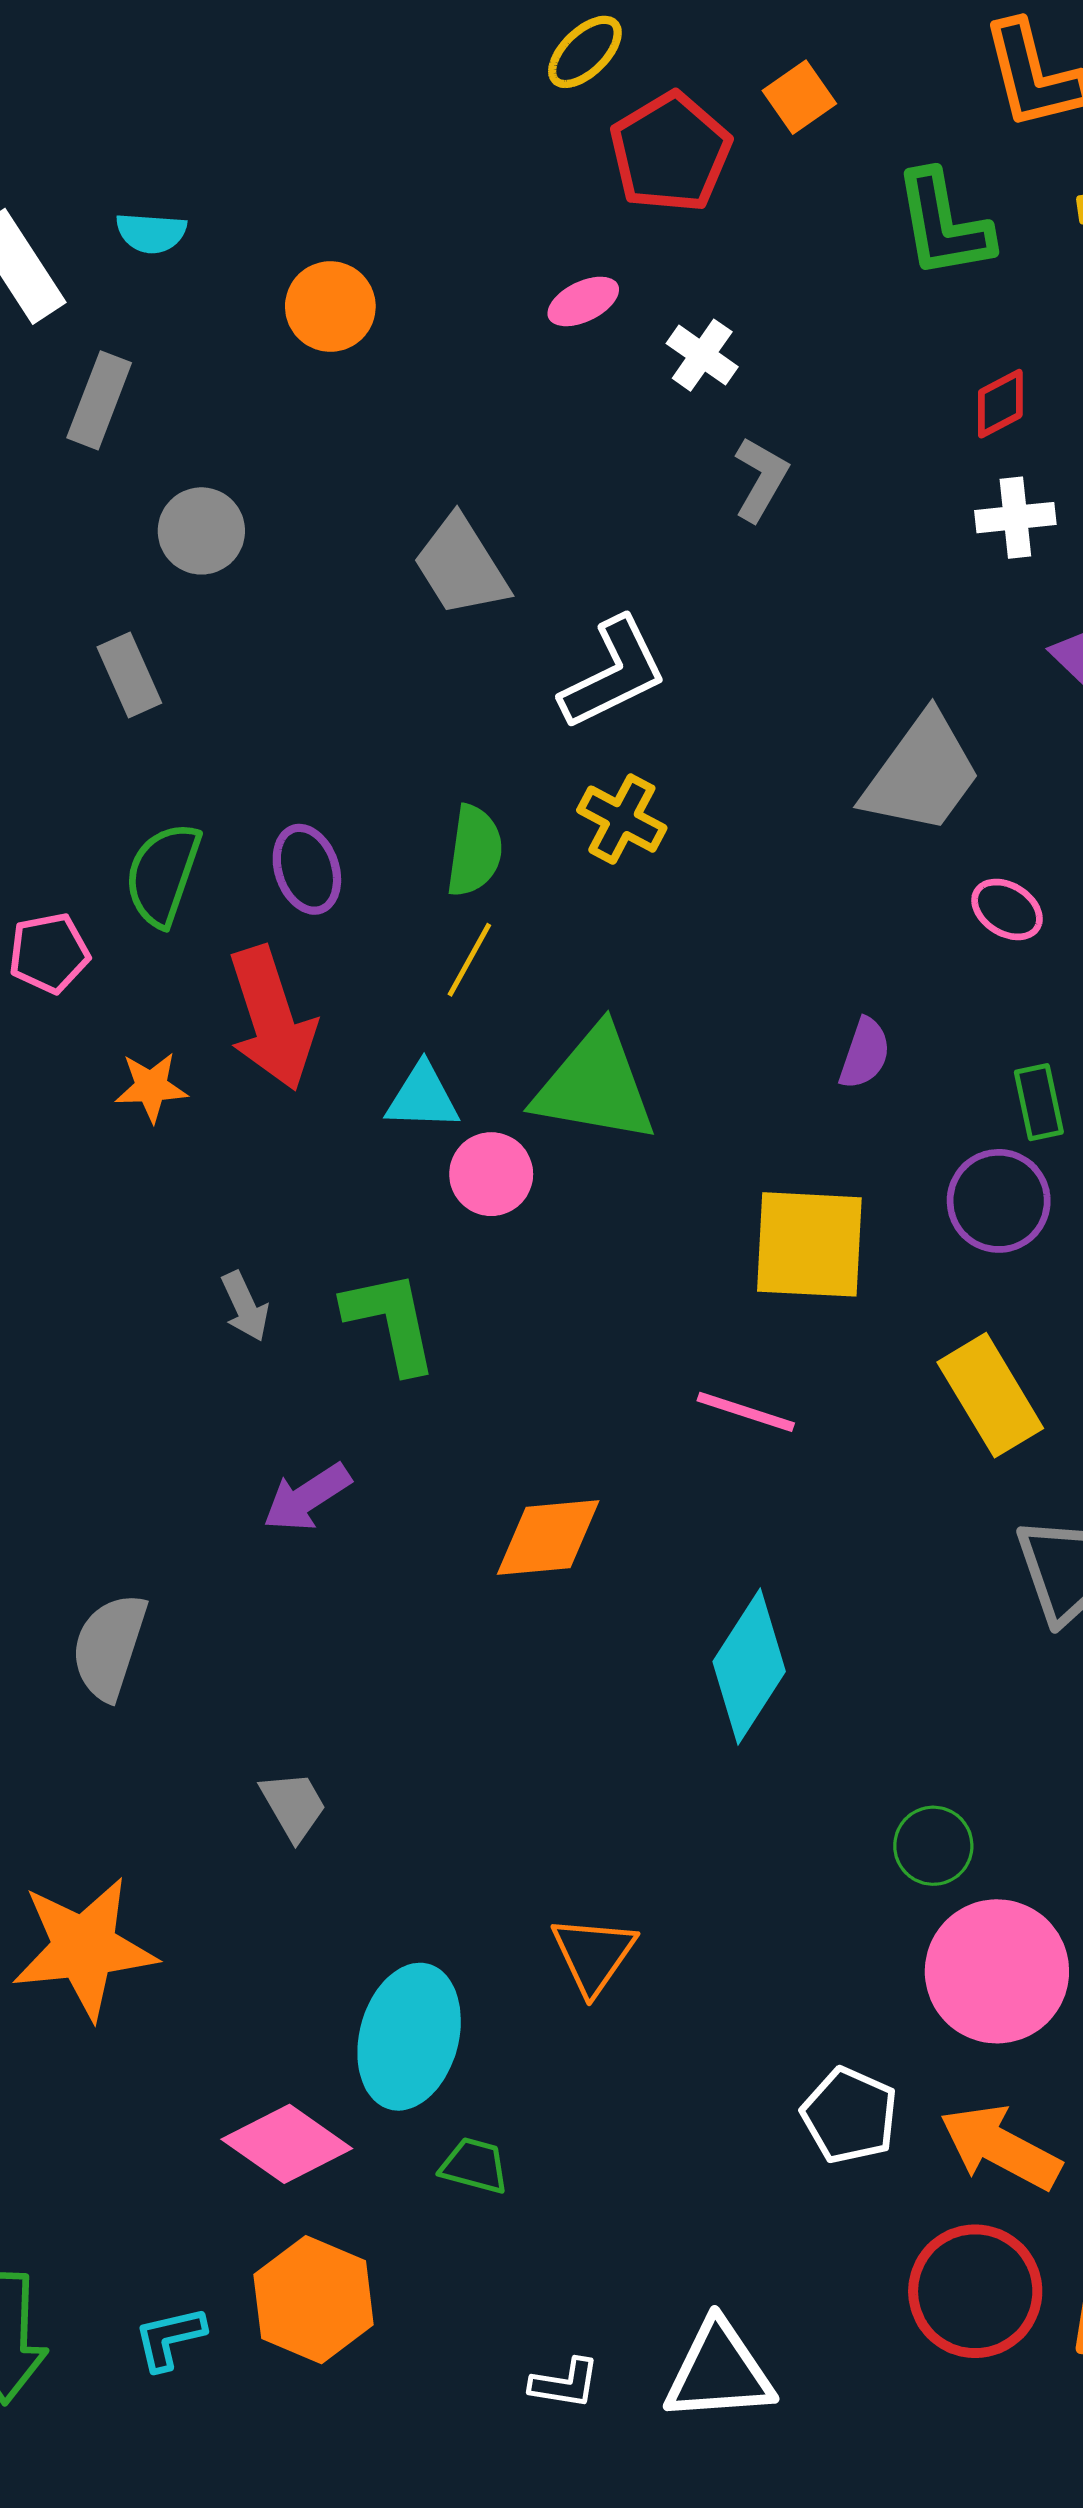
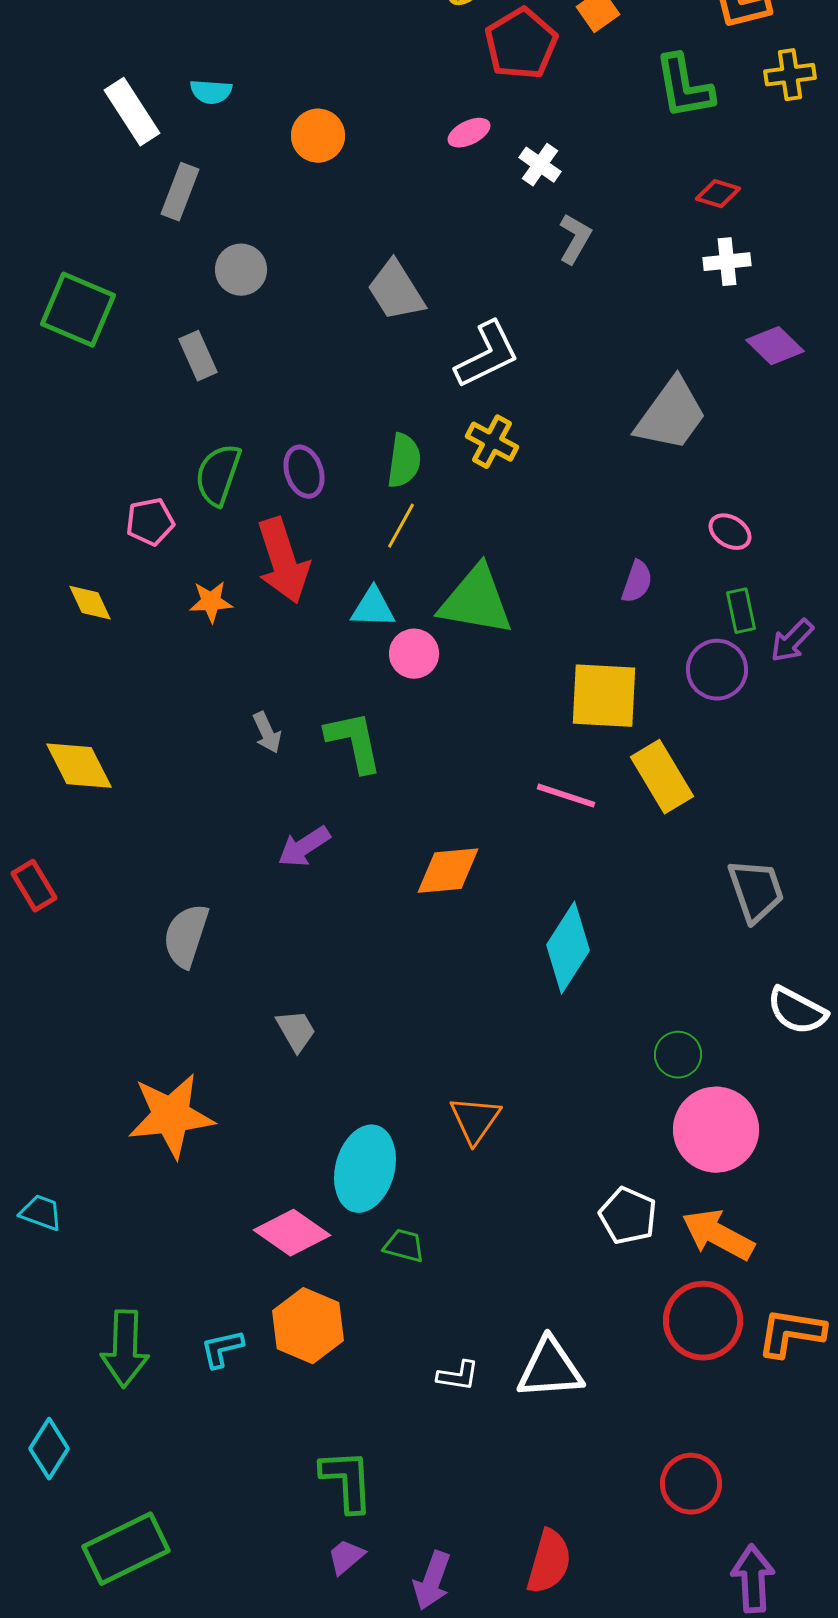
red diamond: (1000, 404) -> (718, 194), turned 45
pink ellipse: (1007, 909) -> (730, 532), moved
yellow rectangle: (990, 1395) -> (662, 777), moved

